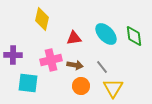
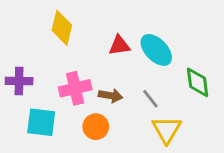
green diamond: (134, 36) -> (198, 82), moved
red triangle: (74, 38) -> (119, 46), moved
orange circle: (81, 86) -> (96, 127), moved

